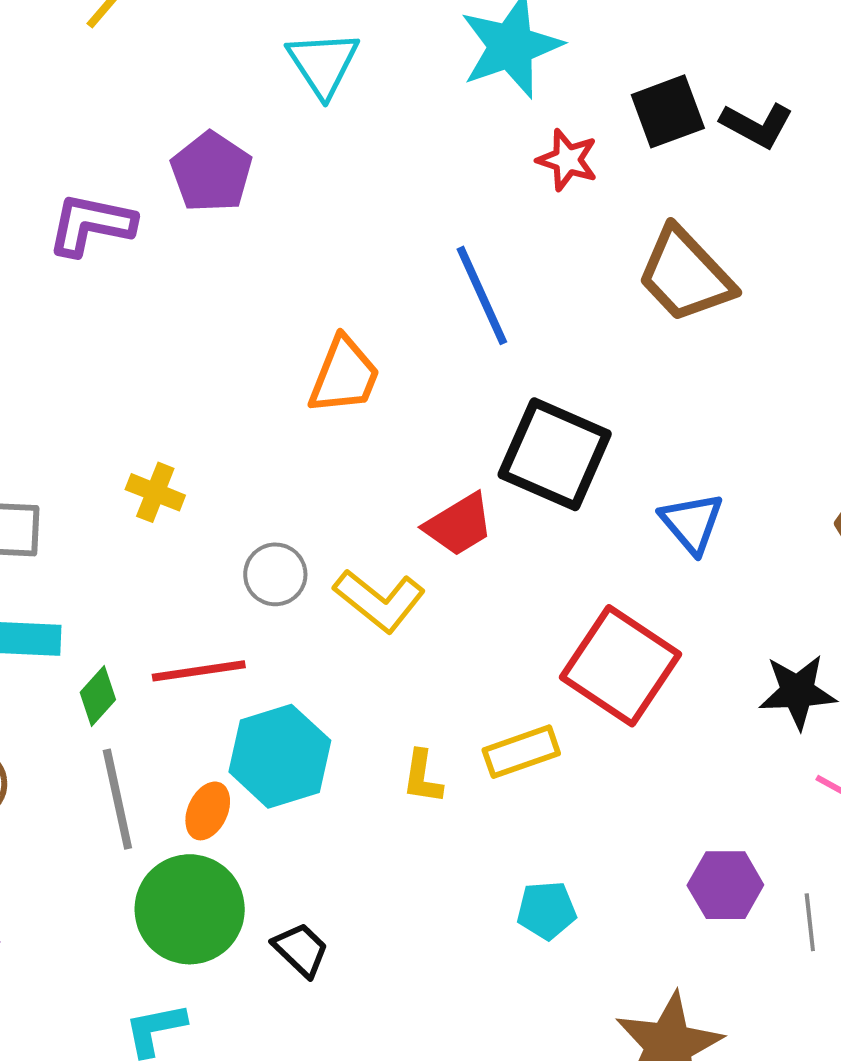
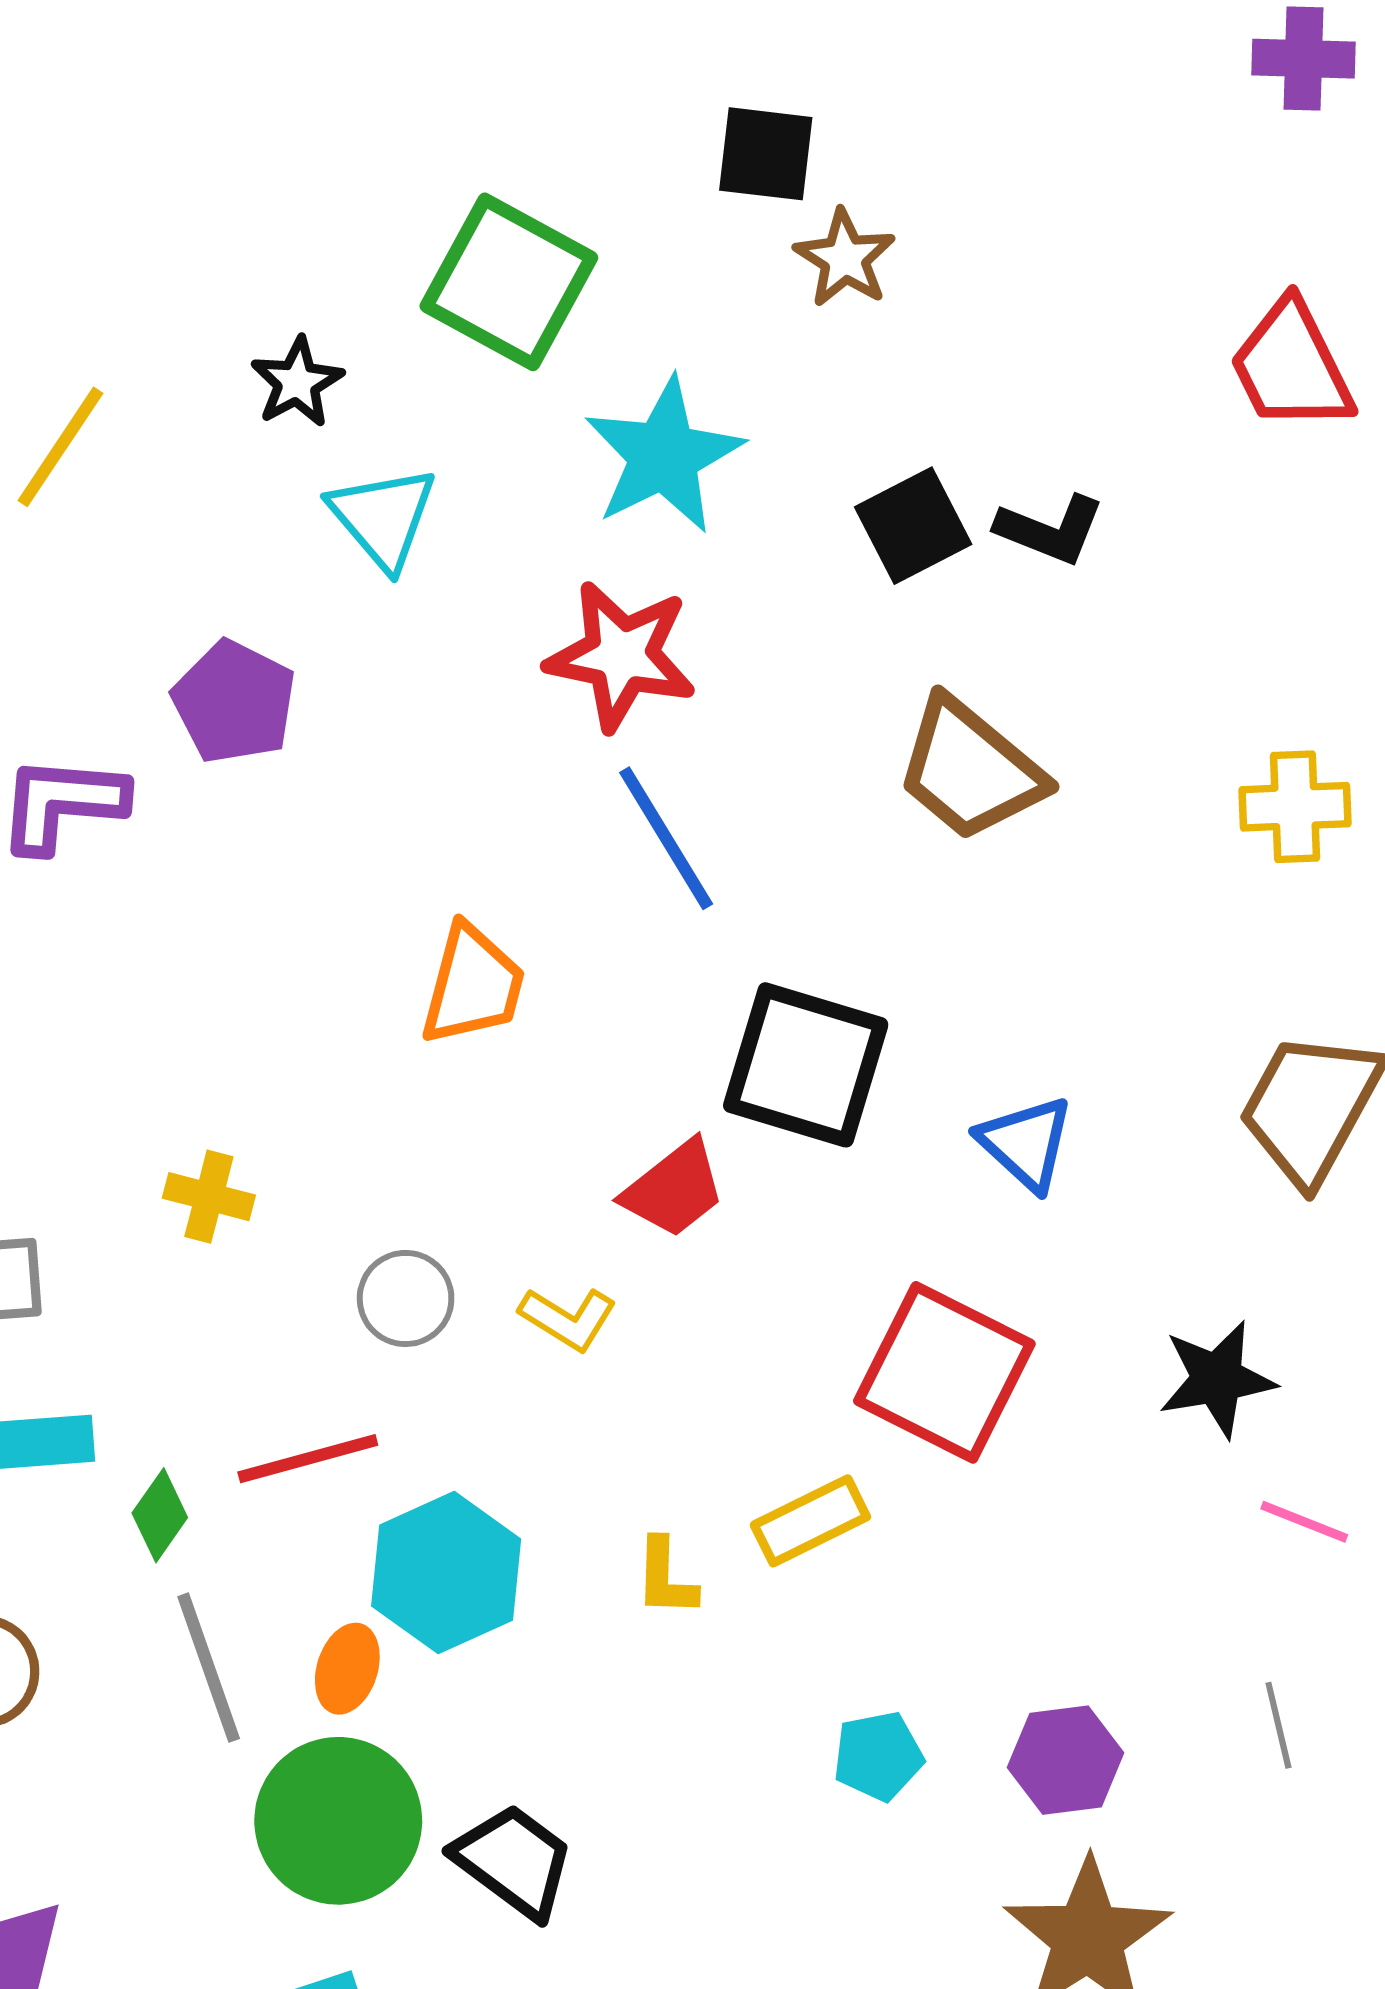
red star: (567, 160) -> (621, 656), moved, size x1.6
yellow L-shape: (380, 600) -> (568, 1319), size x0.7
purple hexagon: (725, 885) -> (1066, 1760), moved
black trapezoid: (301, 950) -> (514, 1861), size x1.4

